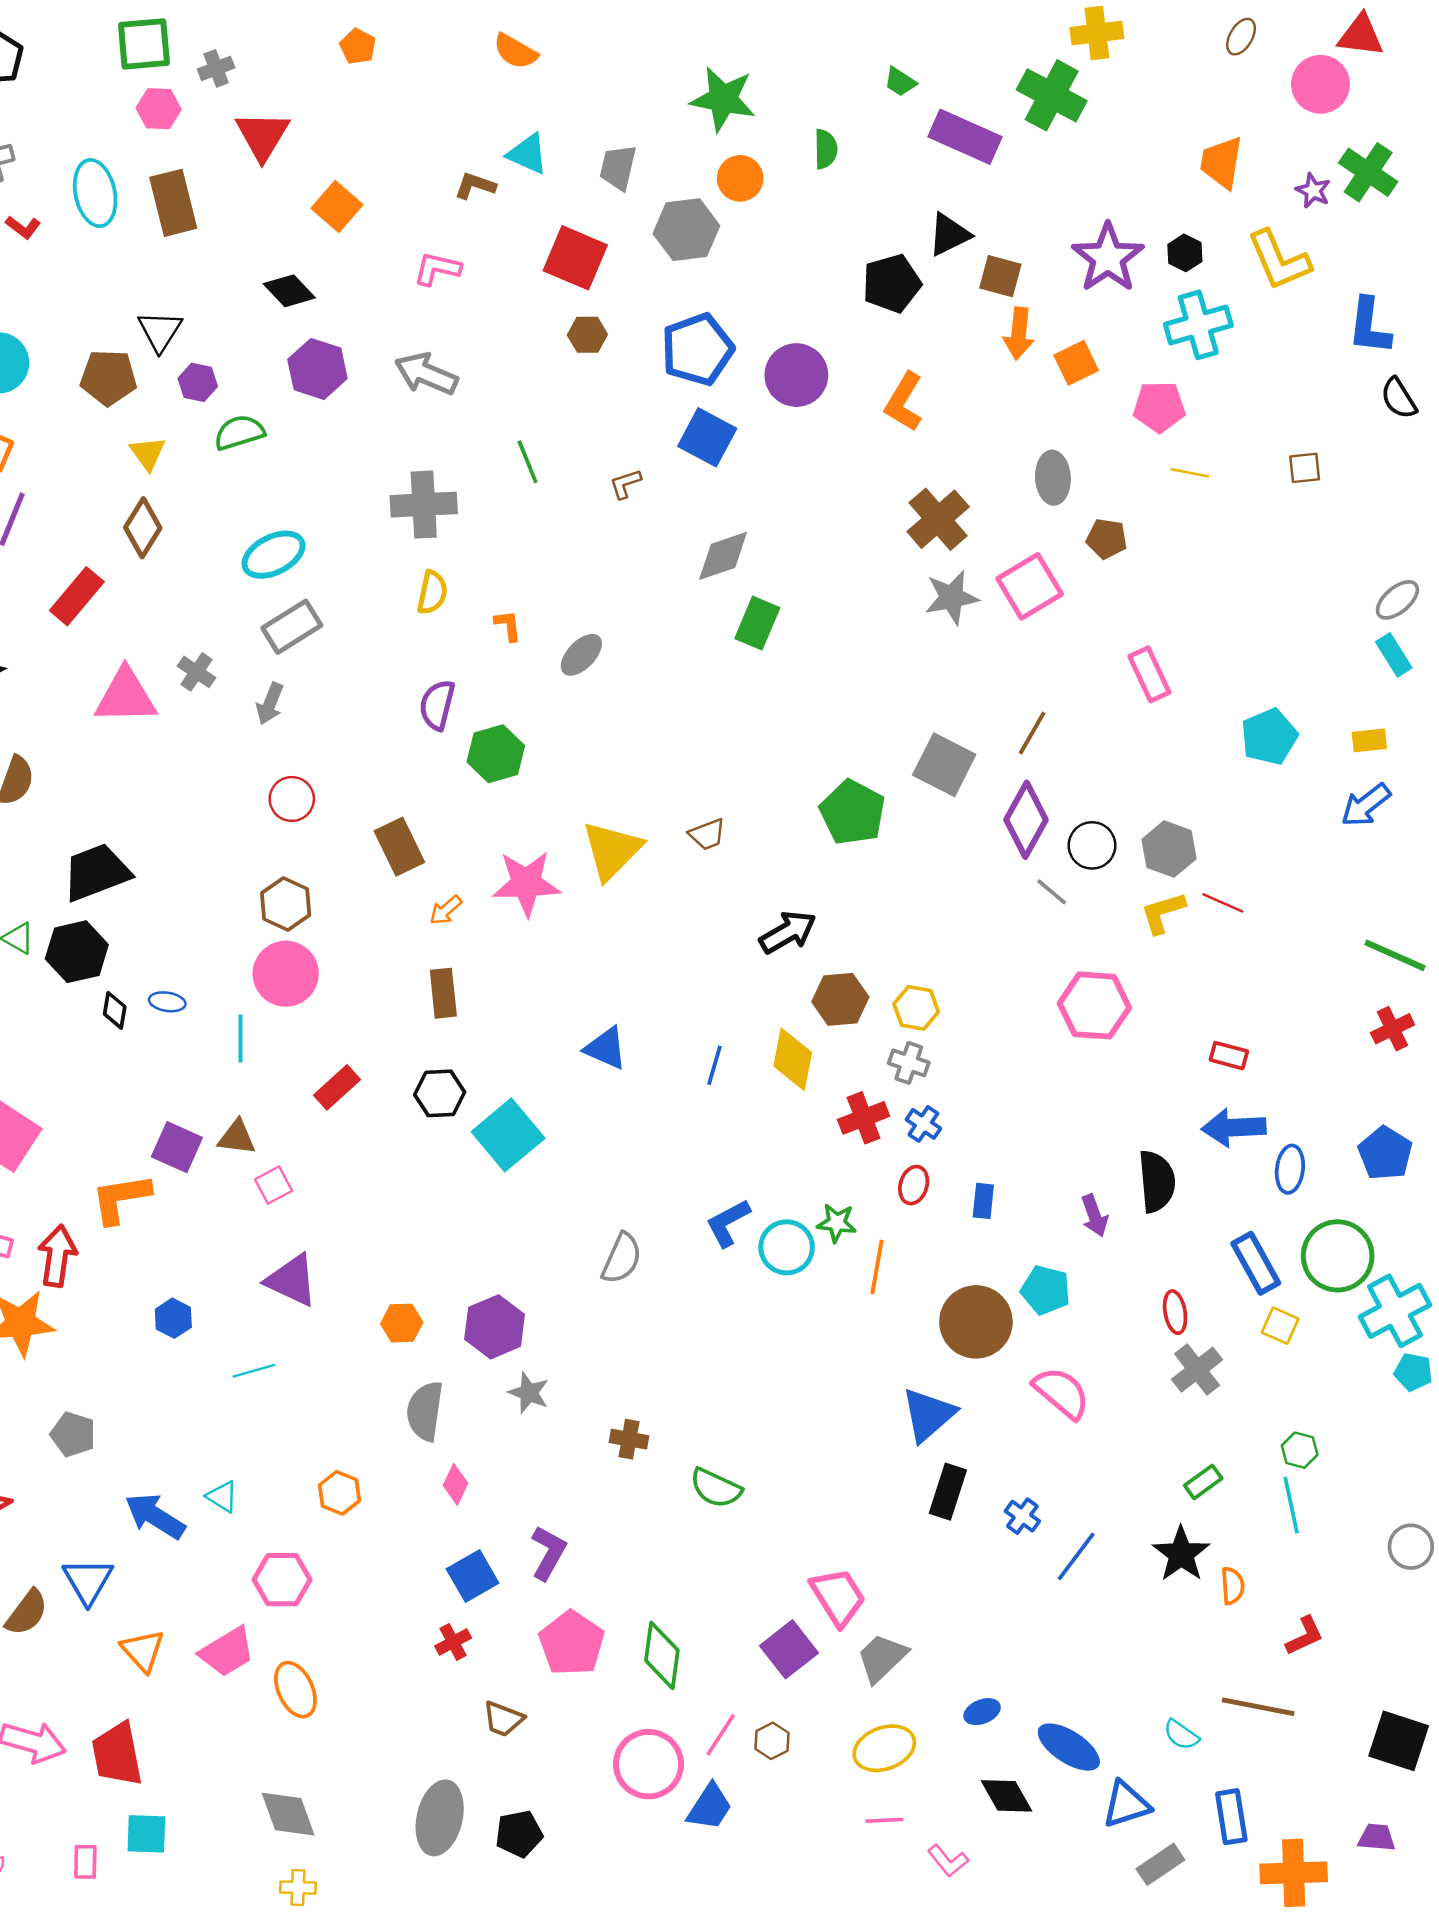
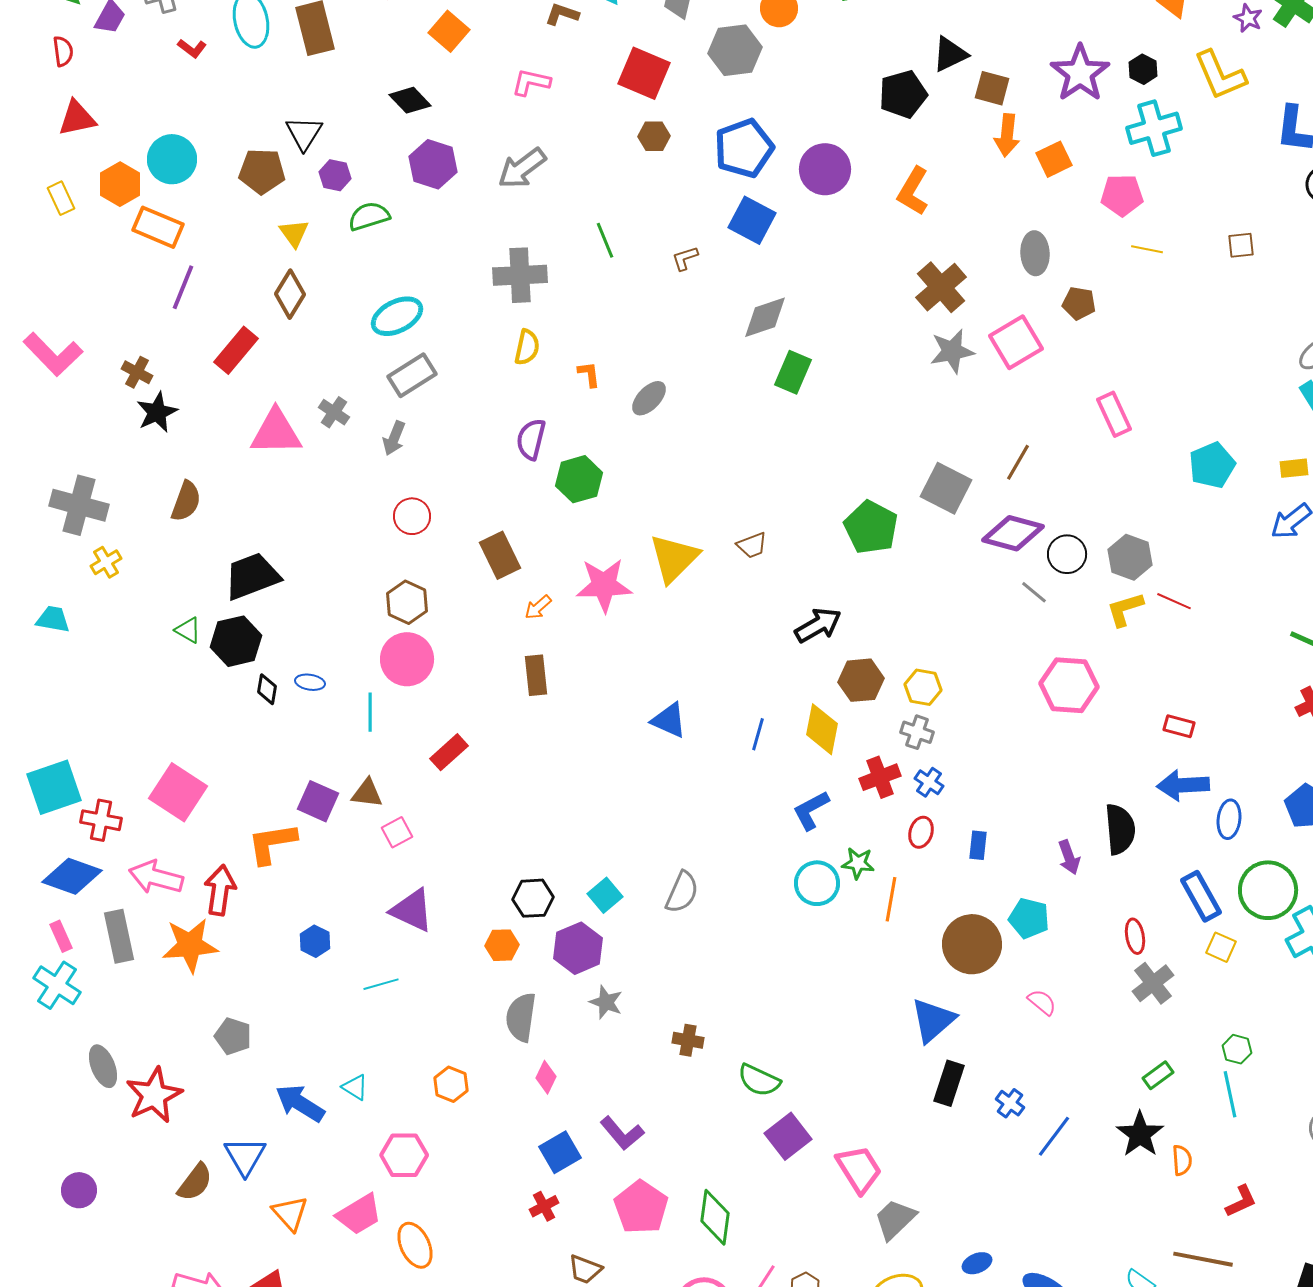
gray arrow: (426, 374) -> (522, 168), turned -60
purple diamond: (1026, 820) -> (1013, 533), turned 76
black hexagon: (440, 1093) -> (533, 898), moved
cyan square: (508, 1135) -> (605, 895), moved, size x0.6
blue L-shape: (728, 1223) -> (811, 810), moved
pink semicircle: (1061, 1393) -> (1042, 1002), size x0.6
purple L-shape: (548, 1553) -> (622, 1133), turned 111
purple square: (789, 1649) -> (788, 1136), moved

